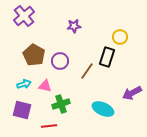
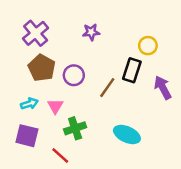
purple cross: (24, 16) -> (36, 33), moved
pink triangle: (45, 86) -> (55, 106), turned 48
purple arrow: (132, 93) -> (163, 88), moved, turned 90
red line: (49, 126) -> (60, 155), turned 49

